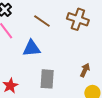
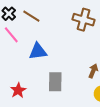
brown line: (42, 21) -> (31, 16), moved

